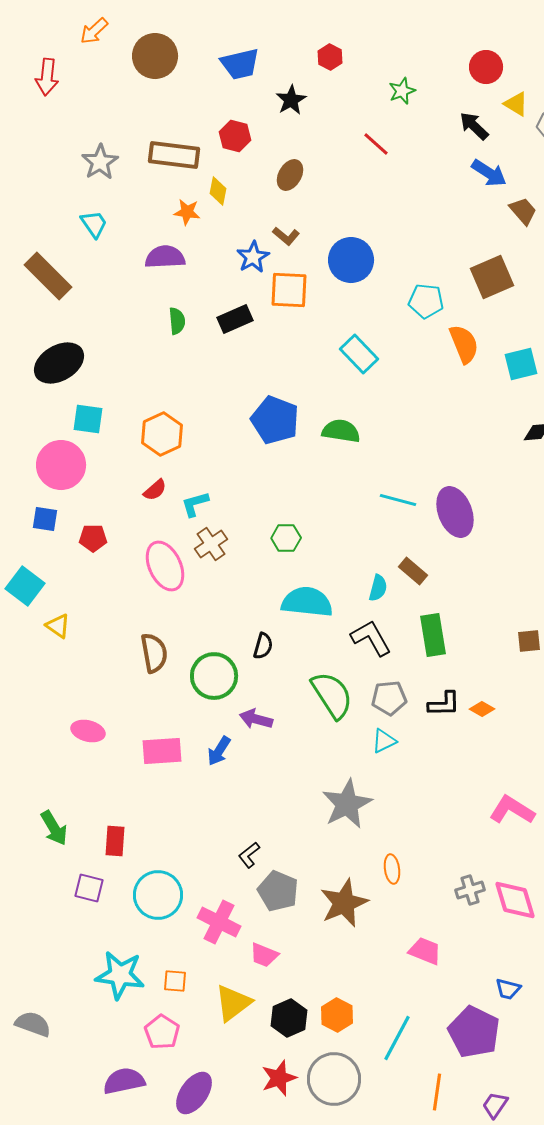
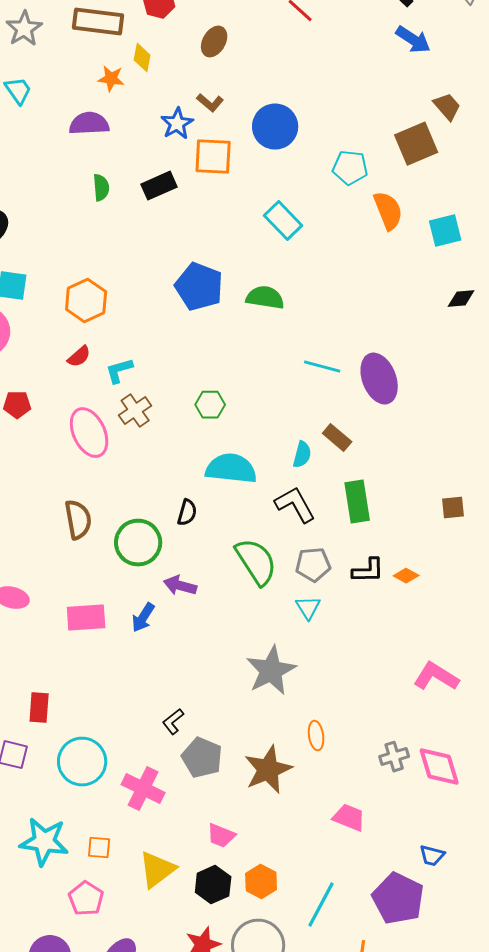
brown trapezoid: (523, 211) -> (447, 107), moved
cyan triangle: (384, 741) -> (308, 608), turned -36
pink trapezoid: (264, 955) -> (221, 836), moved

